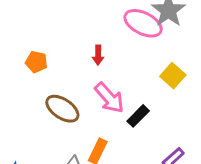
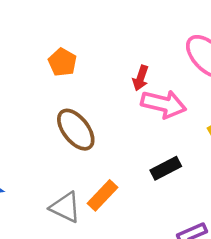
pink arrow: (109, 98) -> (164, 104), moved, turned -52

